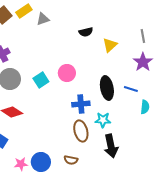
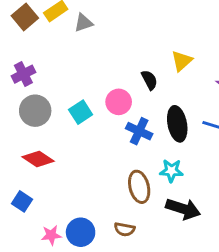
black semicircle: (86, 32) -> (149, 80), moved, turned -104
blue cross: (81, 104) -> (139, 131), moved, turned 30
black arrow: (111, 146) -> (183, 209), turned -60

